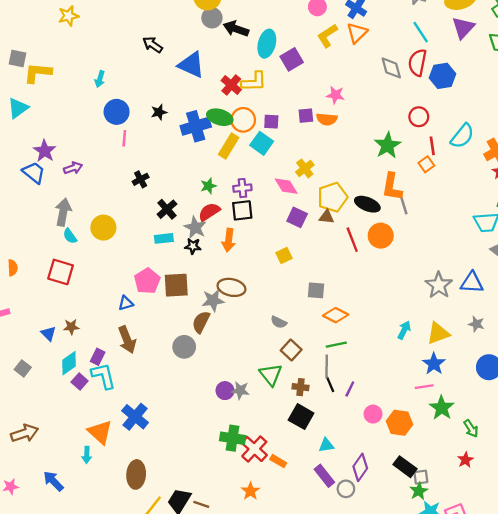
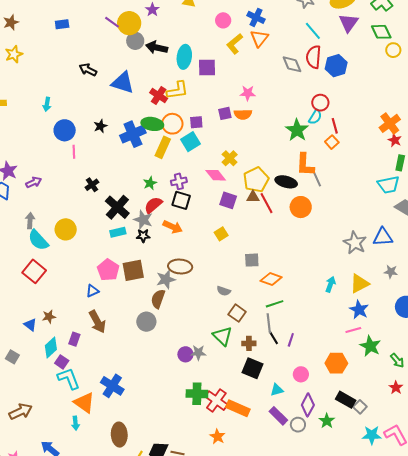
purple square: (292, 59) -> (207, 67), turned 36
cyan semicircle: (462, 136) -> (315, 117), moved, size x0.7
cyan square: (262, 143) -> (190, 142), turned 30
black cross: (167, 209) -> (117, 207), size x1.4
black square: (242, 210) -> (181, 200), turned 30
gray arrow: (63, 212) -> (30, 221), size x0.7
cyan semicircle: (70, 236) -> (38, 240), size x1.6
orange arrow: (229, 240) -> (173, 227), turned -66
red line: (352, 240) -> (266, 203), moved
red square: (61, 272) -> (34, 271), turned 30
cyan L-shape: (103, 376) -> (69, 379), moved
pink circle: (373, 414) -> (301, 374), moved
orange rectangle: (278, 461) -> (238, 408), size x1.6
gray square: (421, 477) -> (360, 407), turned -32
green star: (419, 491) -> (327, 421), moved

